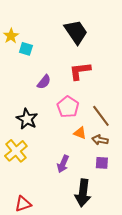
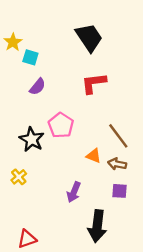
purple semicircle: (44, 82) -> (37, 87), moved
pink pentagon: (68, 107) -> (61, 125), moved
yellow cross: (16, 151) -> (19, 177), size x0.6

